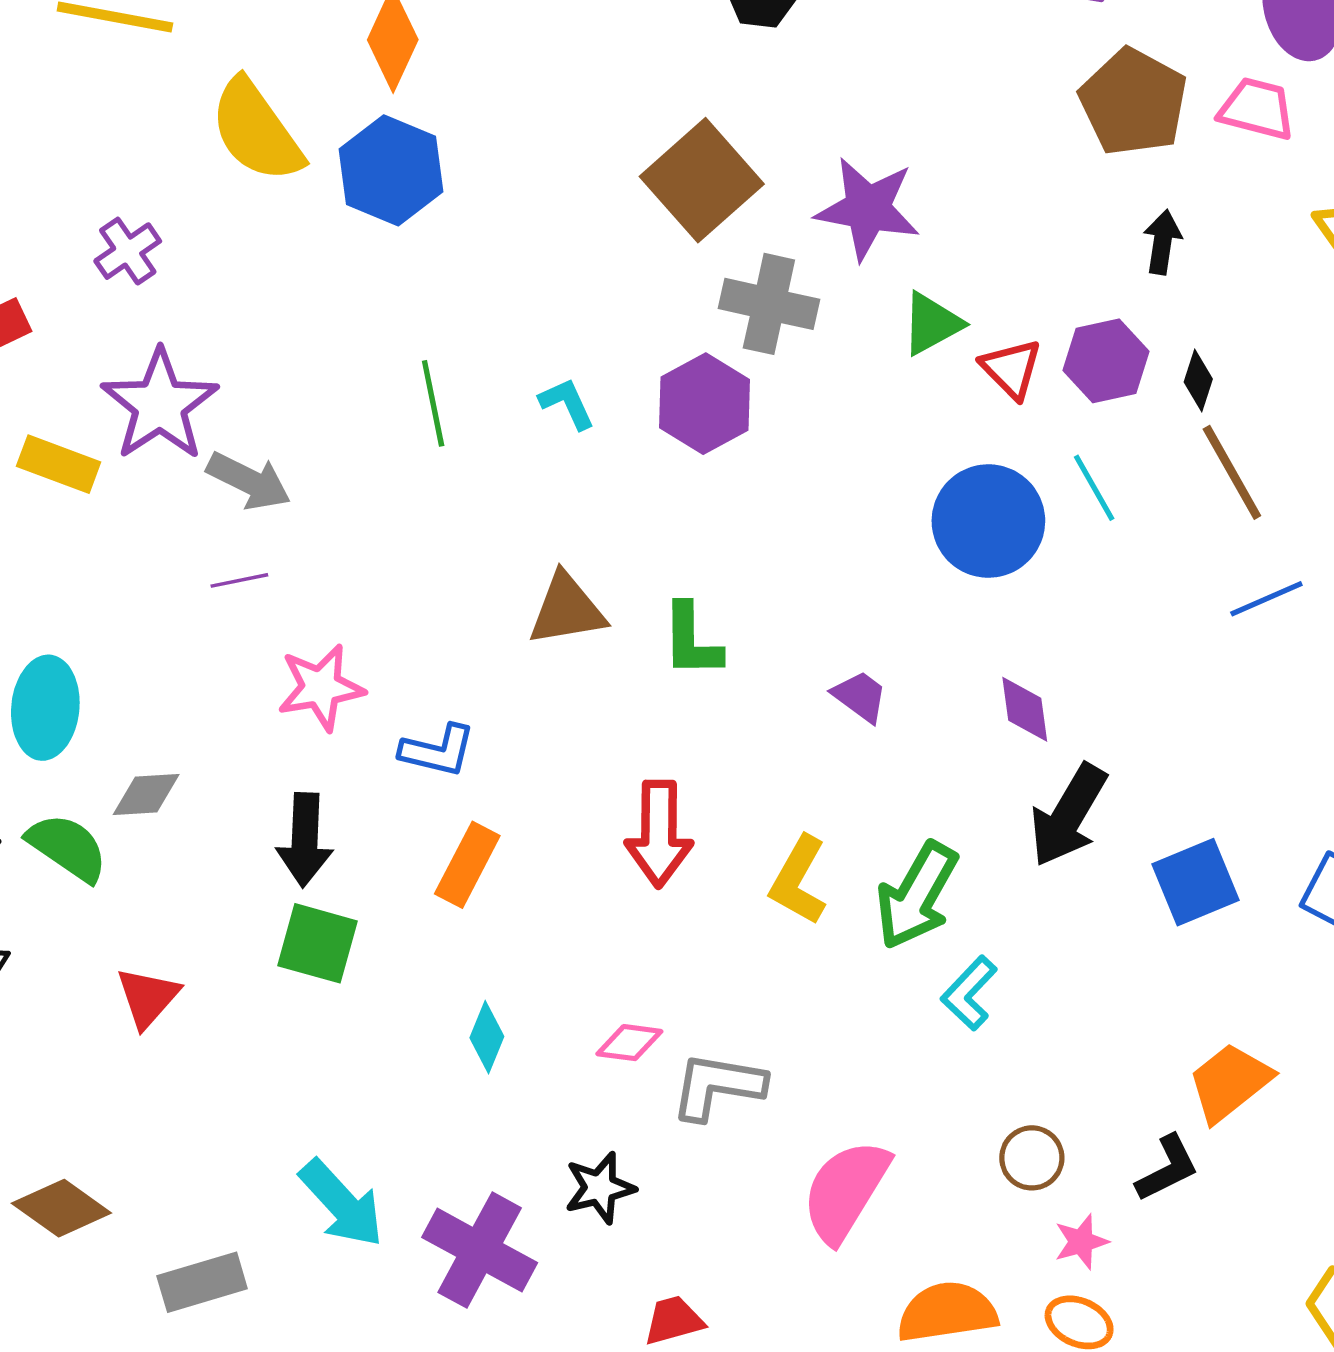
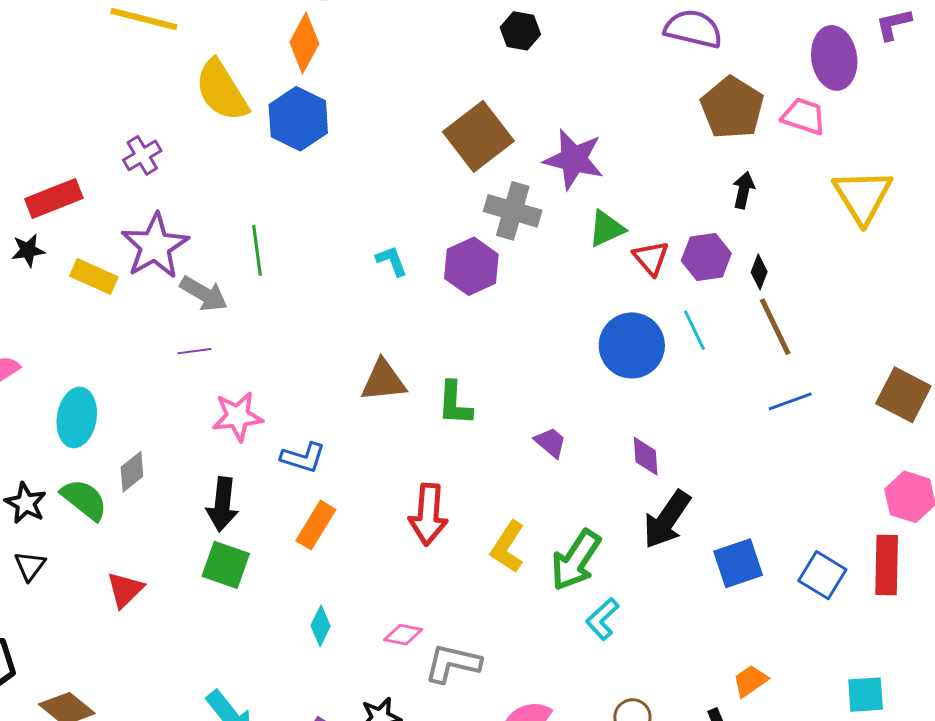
green line: (433, 403) -> (257, 250), moved
gray diamond: (146, 795) -> (132, 472), turned -39
orange trapezoid: (1230, 1082) -> (750, 681), size x0.7

